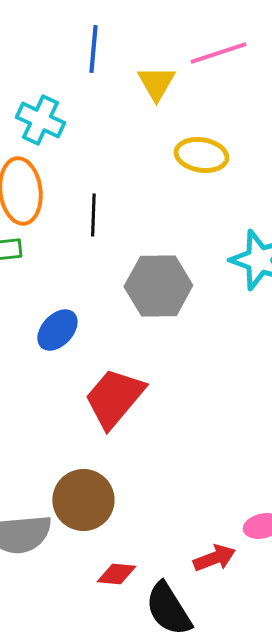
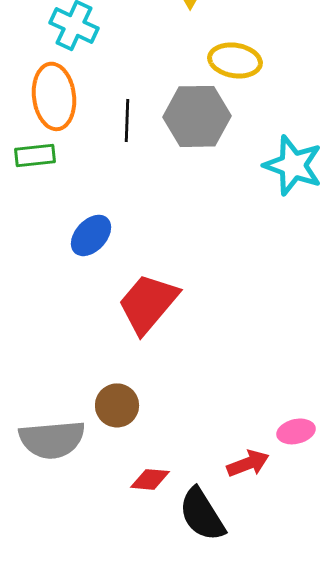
gray hexagon: (158, 286) -> (197, 116), moved
brown circle: (83, 500) -> (117, 405), size x0.7

